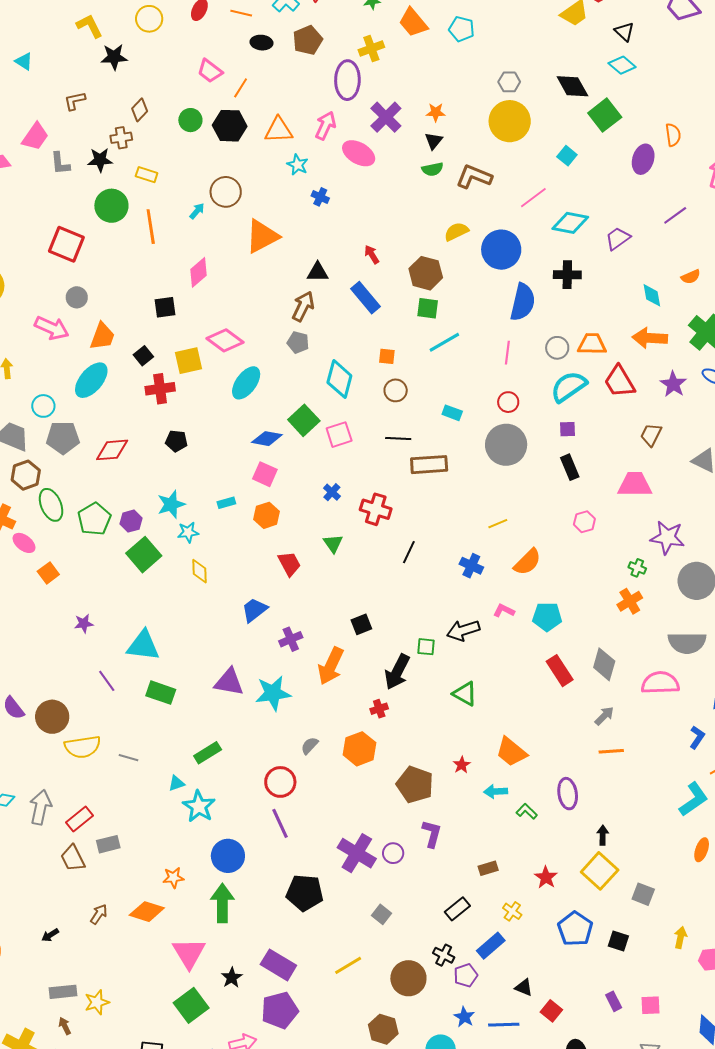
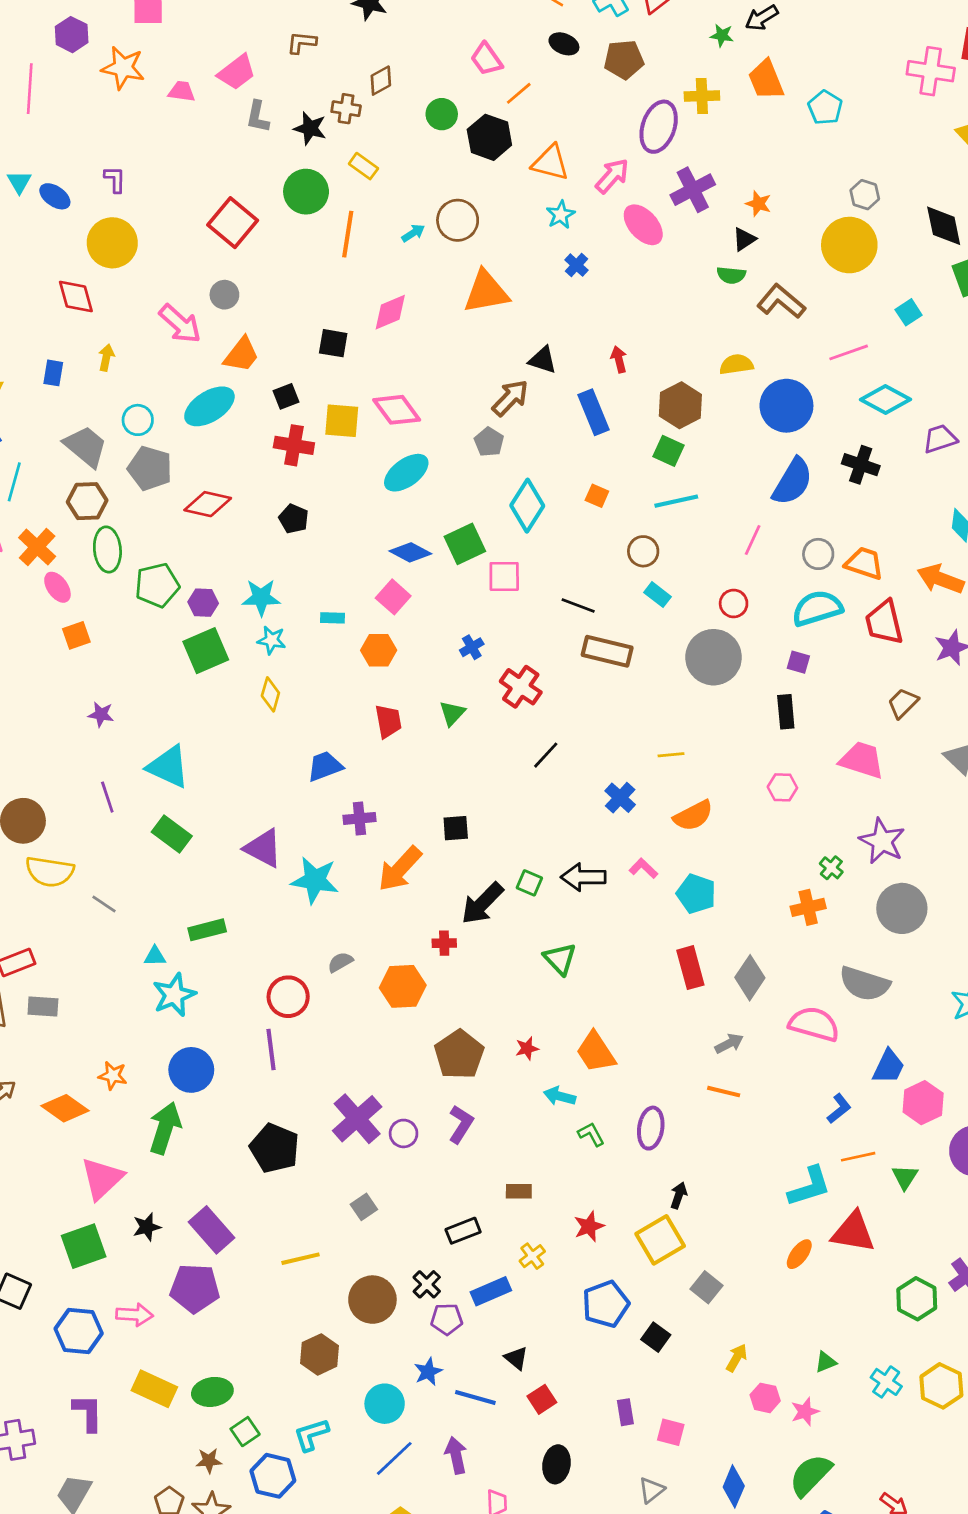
brown circle: (396, 390) -> (643, 551), moved

